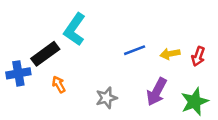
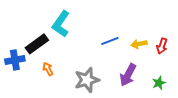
gray star: (106, 98) -> (87, 80), size x1.4
green star: (195, 102) -> (159, 83), size x0.6

